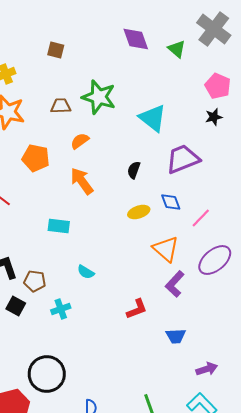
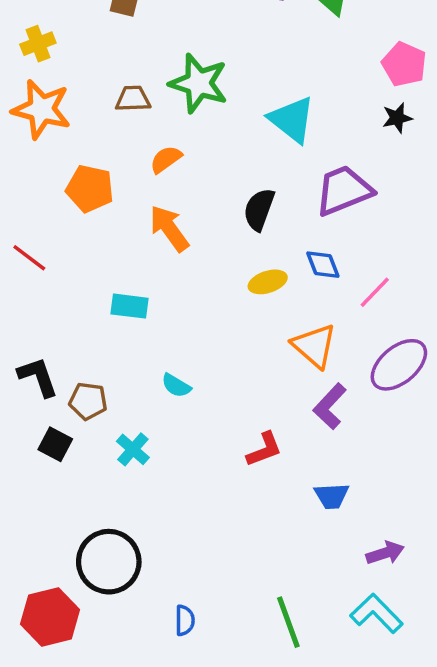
black semicircle: (134, 170) -> (259, 209), size x1.4
cyan cross: (61, 309) -> (133, 449), turned -30

